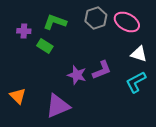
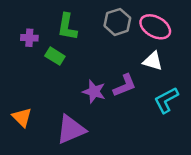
green L-shape: (55, 22) -> (67, 27), turned -100
white triangle: (139, 54) -> (153, 61), moved

